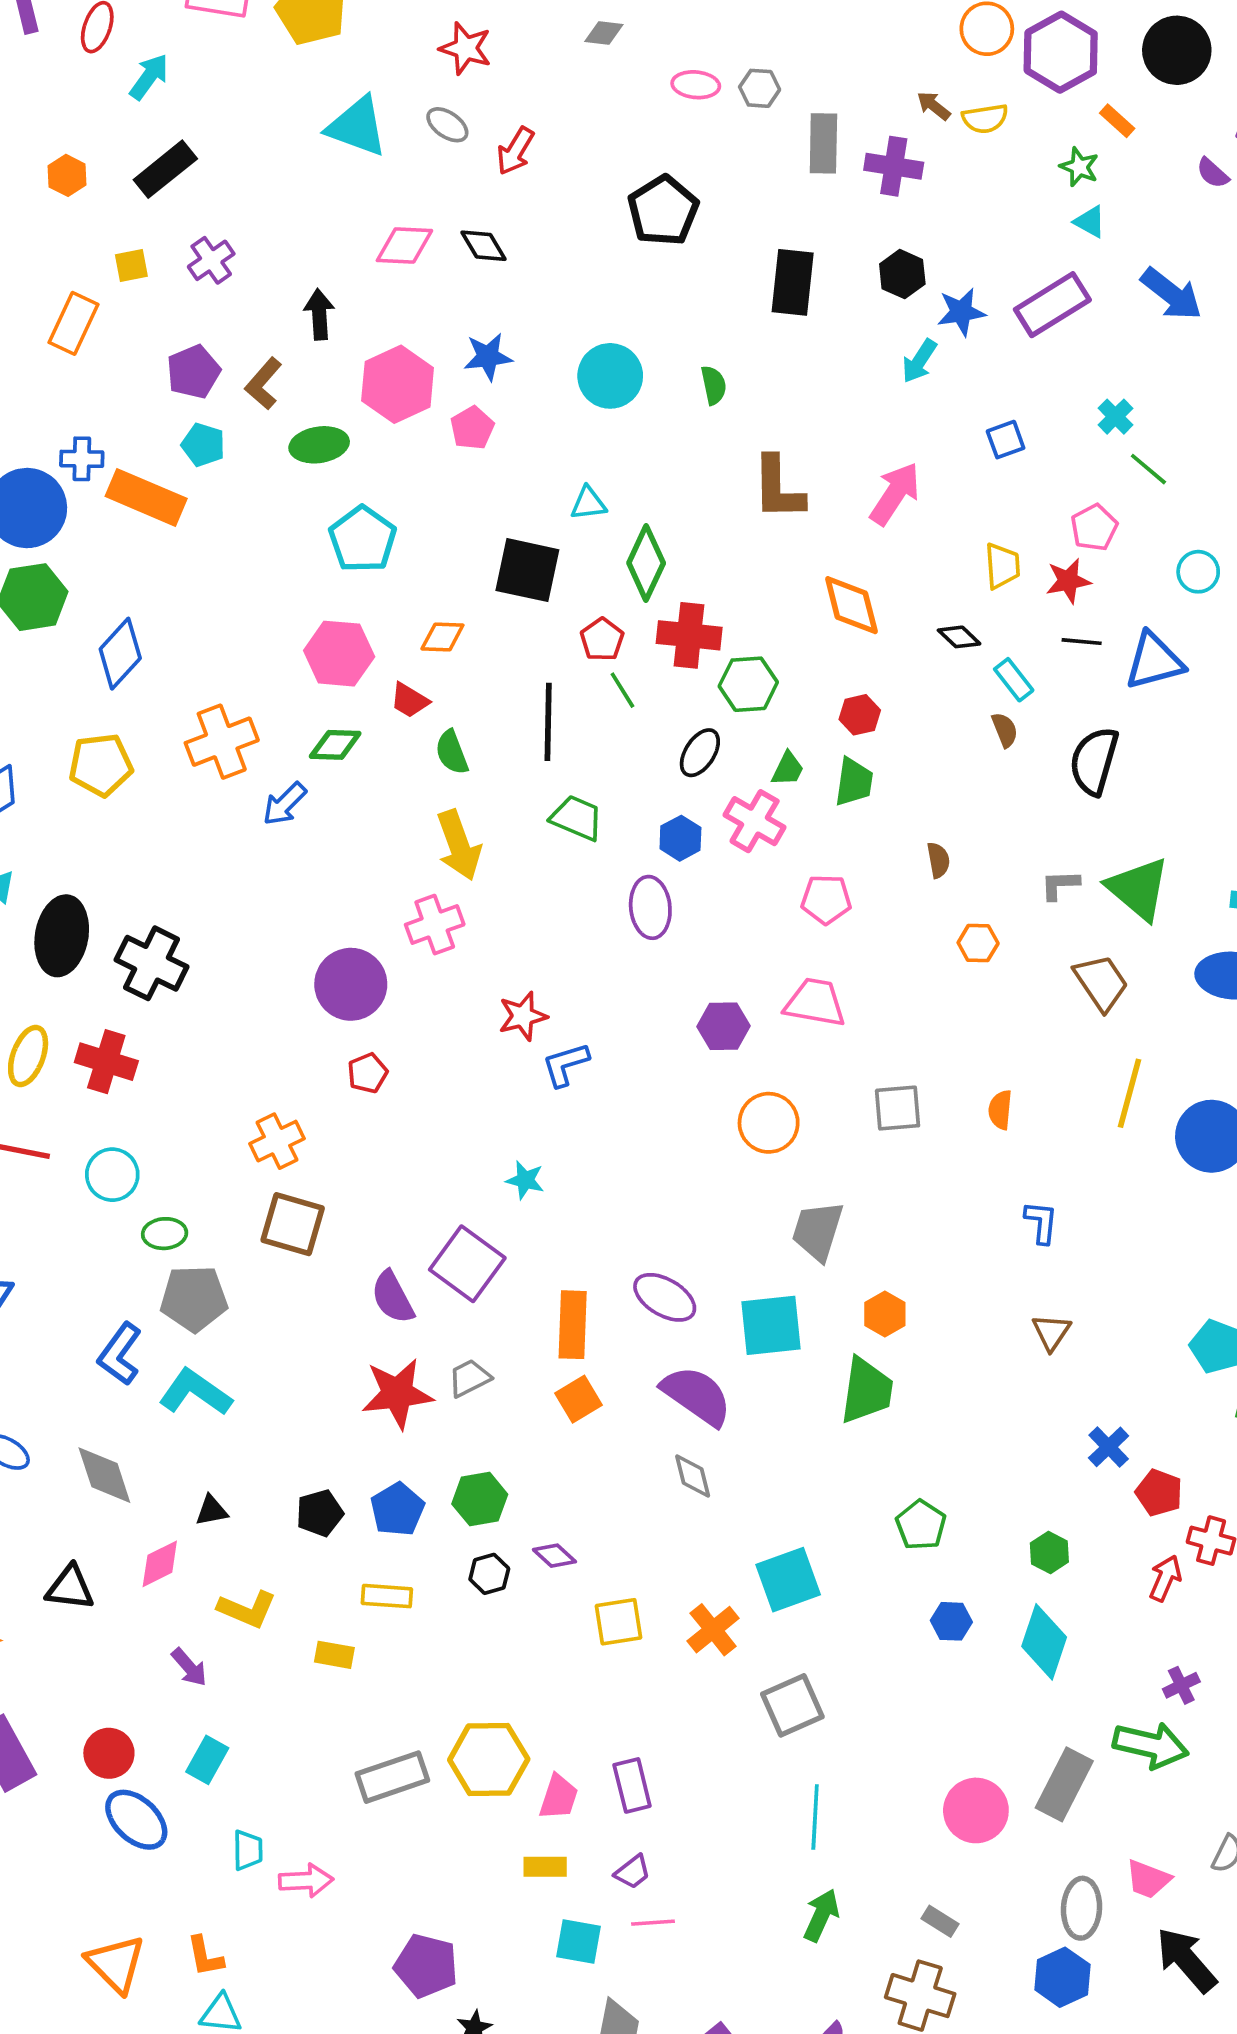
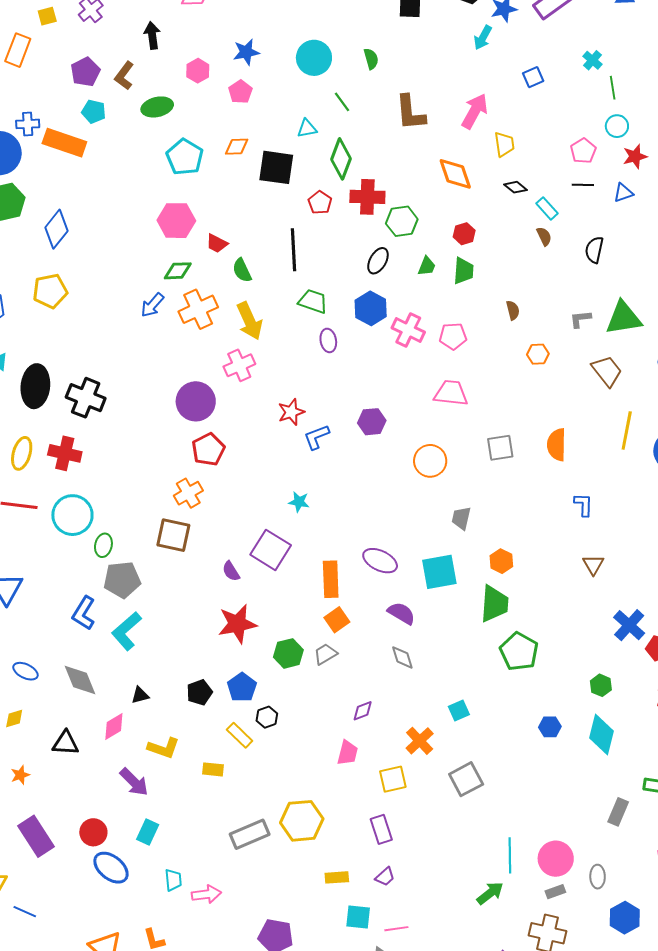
pink hexagon: (398, 384) -> (198, 71), size x0.6
green line: (1148, 469) -> (613, 88), turned 45
pink pentagon: (1094, 528) -> (583, 151), moved
yellow trapezoid: (1002, 566) -> (504, 144), moved
cyan circle: (1198, 572) -> (617, 126), moved
red star: (1068, 581) -> (635, 156), moved
orange diamond: (442, 637) -> (237, 147), moved
blue triangle: (1154, 661) -> (623, 193), size x0.6
green line: (622, 690) -> (342, 102), moved
orange cross: (222, 742) -> (198, 309), moved
black semicircle: (1094, 761) -> (594, 250), size x0.7
pink cross: (755, 821) -> (408, 330), moved
blue hexagon: (680, 838) -> (371, 308), size x1.4
green triangle: (1138, 889) -> (624, 318), turned -45
purple ellipse: (650, 907) -> (328, 340), moved, size x0.7
purple hexagon: (724, 1026) -> (372, 422), moved
red pentagon: (368, 1073) -> (208, 449), size x1.5
orange semicircle: (1000, 1110) -> (557, 445), size x1.5
orange cross: (277, 1141) -> (188, 493), moved
cyan circle: (112, 1175) -> (72, 515), size x1.4
gray trapezoid: (818, 1231) -> (461, 518), size x0.7
green ellipse: (165, 1234) -> (103, 545), turned -70
purple semicircle: (393, 1297) -> (231, 571), size x0.7
gray trapezoid: (469, 1378) -> (325, 654), moved
cyan L-shape: (195, 1392) -> (127, 631), turned -72
purple semicircle: (697, 1396) -> (401, 613), size x0.7
blue cross: (1109, 1447) -> (629, 625), size x1.4
green hexagon: (480, 1499) -> (288, 653), moved
green pentagon: (921, 1525) -> (519, 652), moved, size x1.4
purple diamond: (554, 1556) -> (363, 711), moved, turned -60
black hexagon: (489, 1574) -> (267, 717), moved
cyan square: (788, 1580) -> (459, 710), size x0.6
yellow rectangle: (387, 1596) -> (240, 735), turned 44
yellow square: (619, 1622) -> (393, 779), moved
purple arrow: (189, 1667) -> (134, 782), size x1.4
gray rectangle: (1064, 1784) -> (618, 812), size x0.7
pink trapezoid: (559, 1797) -> (348, 753), moved
pink circle: (976, 1810) -> (556, 859), moved
cyan line: (815, 1817) -> (510, 855), moved
gray ellipse: (1082, 1908) -> (598, 877), moved, size x0.7
green arrow: (821, 1915) -> (490, 893), turned 32
gray rectangle: (940, 1921) -> (555, 892), turned -48
pink line: (653, 1923) -> (396, 929), moved

